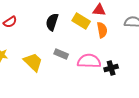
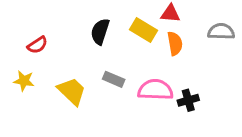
red semicircle: (10, 22) -> (37, 45), moved

